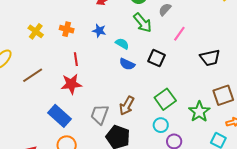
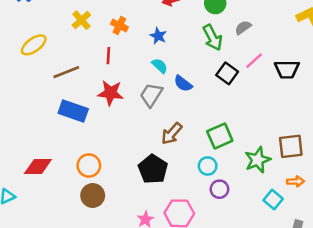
cyan semicircle: (122, 44) -> (160, 66), moved
black square: (156, 58) -> (227, 73), moved
black trapezoid: (210, 58) -> (287, 69), moved
red line: (76, 59) -> (108, 56), moved
gray trapezoid: (100, 114) -> (151, 95), moved
blue rectangle: (60, 116) -> (73, 111), moved, turned -35

